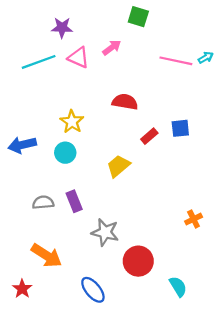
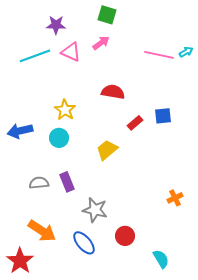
green square: (138, 17) -> (107, 15), moved
red circle: (138, 261) -> (125, 236), size x0.7
red star: (22, 289) -> (20, 261), size x1.5
blue ellipse: (93, 290) -> (84, 243), moved

